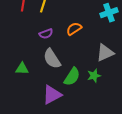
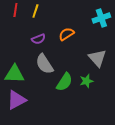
gray triangle: (105, 53) -> (97, 58), turned -48
green triangle: (22, 69) -> (14, 74), size x1.5
purple triangle: (52, 95) -> (16, 100), moved

